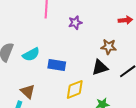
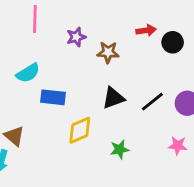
brown star: (109, 47) -> (108, 52), moved
cyan semicircle: (31, 54) -> (28, 73), moved

